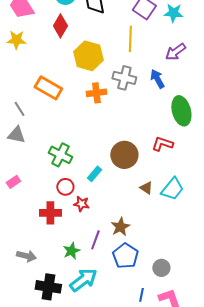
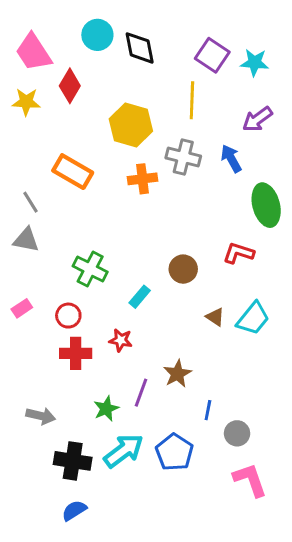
red diamond: (60, 26) -> (70, 86), moved
brown circle: (124, 155) -> (183, 269), size x0.7
red circle: (65, 187) -> (68, 316), moved
blue pentagon: (125, 256) -> (175, 452), moved
blue line: (141, 295) -> (208, 410), moved

